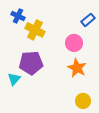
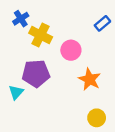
blue cross: (18, 16) -> (21, 19), turned 32
pink circle: (74, 43) -> (71, 50), moved

